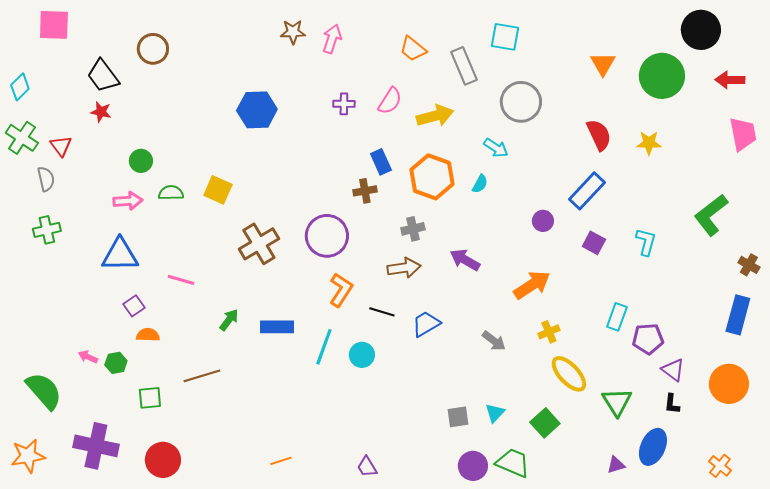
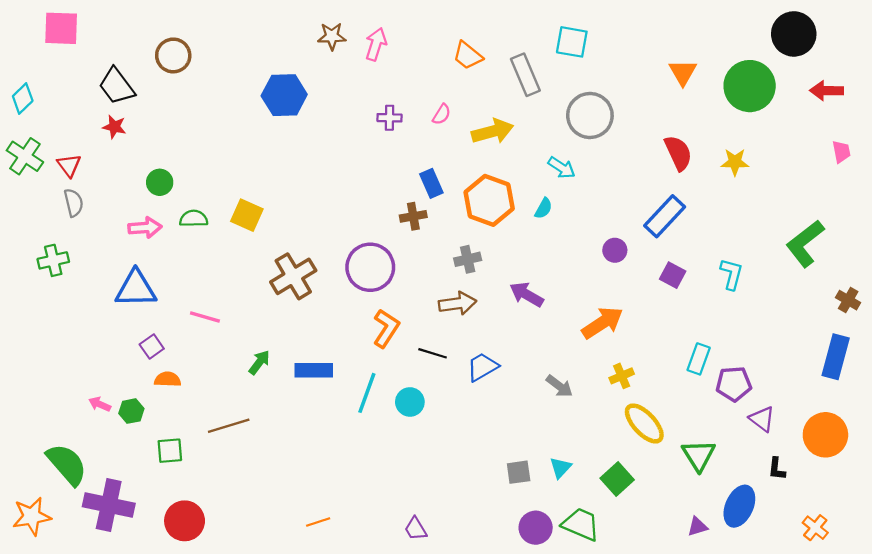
pink semicircle: (390, 101) -> (442, 114), size x0.7
blue hexagon: (257, 110) -> (284, 95), moved
pink trapezoid: (743, 134) -> (841, 152), size x0.6
gray semicircle: (46, 179) -> (74, 203), moved
green semicircle: (44, 391) -> (67, 464), moved
black L-shape: (672, 404) -> (777, 469), moved

